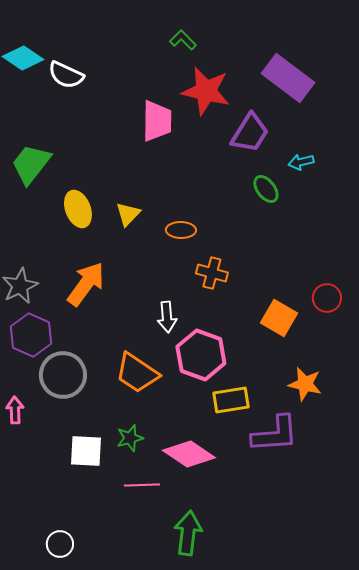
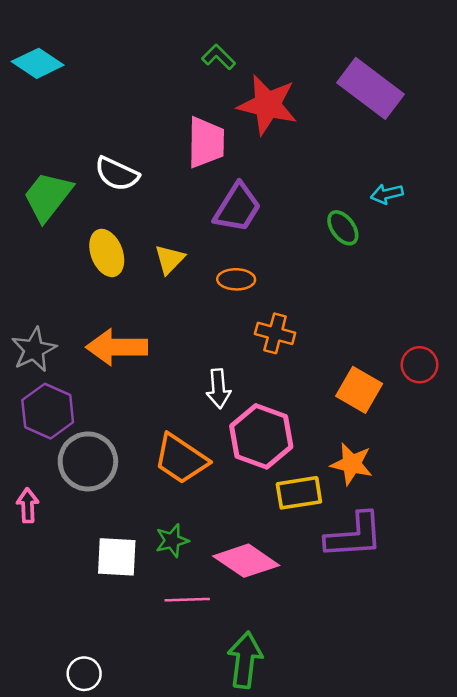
green L-shape: (183, 40) -> (219, 57), moved
white semicircle: (66, 75) -> (117, 174), moved
purple trapezoid: (250, 133) -> (237, 208), moved
orange arrow: (86, 284) -> (117, 347), turned -126
orange star: (305, 384) -> (352, 464), moved

